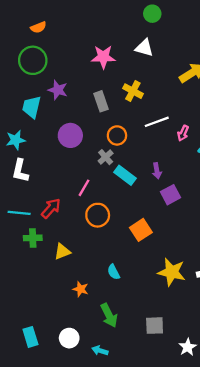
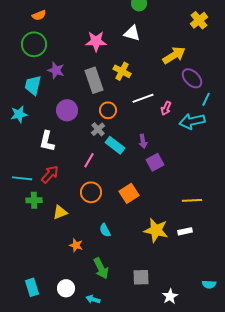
gray rectangle: (101, 101) -> (94, 80), size x1.4
white L-shape: (20, 171) -> (47, 141), moved
pink line: (84, 188) -> (89, 160), moved
orange circle: (98, 215) -> (91, 192), moved

